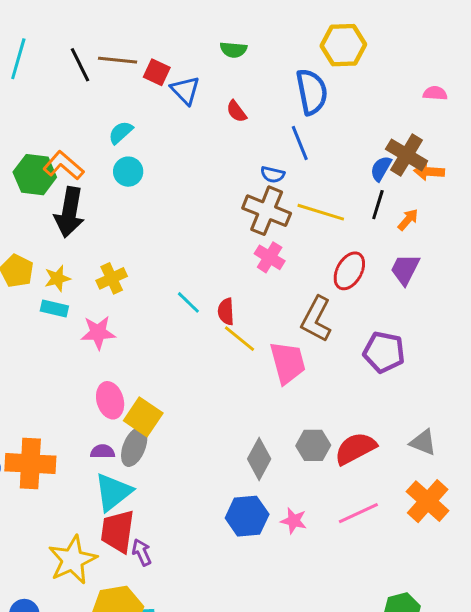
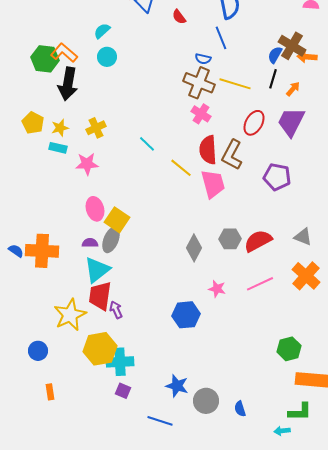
purple trapezoid: (405, 269) -> (291, 122), size x1.4
red semicircle: (226, 312) -> (208, 150), moved, size x1.6
blue hexagon: (247, 516) -> (186, 315), moved

